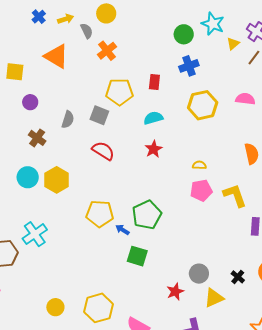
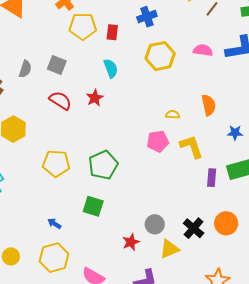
yellow pentagon: (119, 92) -> (83, 26), moved
cyan semicircle: (153, 118) -> (111, 68), turned 84
red star: (154, 149) -> (95, 98), moved
yellow semicircle: (199, 165) -> (173, 115), moved
blue arrow: (122, 230) -> (54, 224), moved
black cross: (238, 277) -> (194, 228), size x1.5

